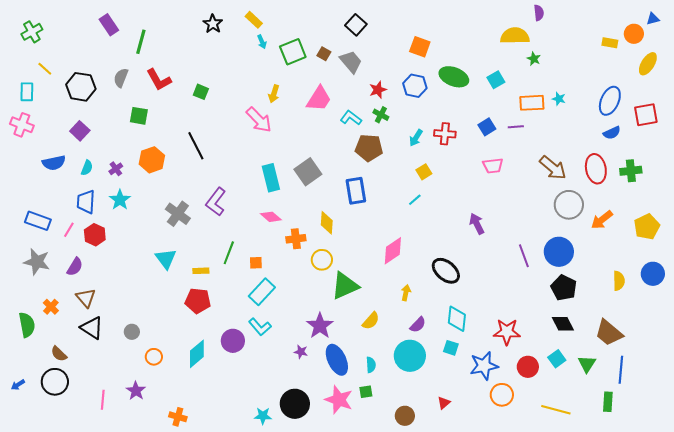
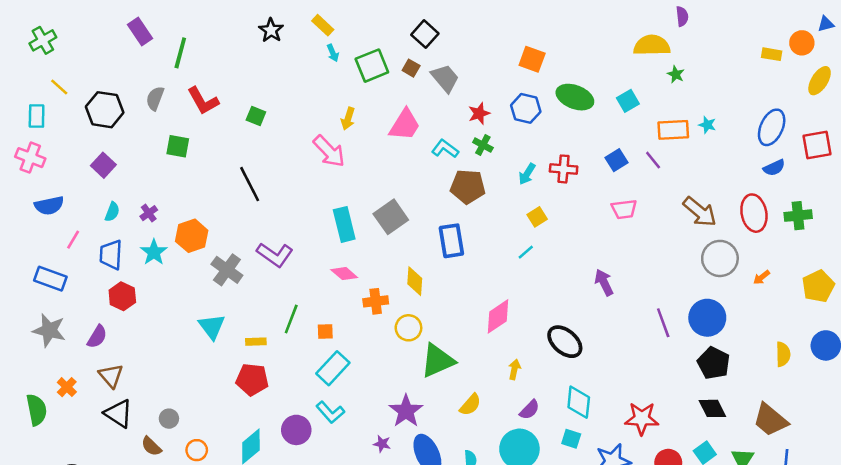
black square: (356, 25) -> (425, 34), moved
purple line: (516, 127) -> (653, 160), turned 56
orange hexagon: (152, 160) -> (192, 236), moved
blue semicircle: (54, 163) -> (49, 206), moved
purple L-shape: (216, 202) -> (275, 255), turned -92
orange arrow: (602, 220) -> (762, 277), size x0.6
pink line: (69, 230) -> (73, 240), moved
brown semicircle: (59, 354) -> (151, 446), moved

